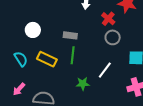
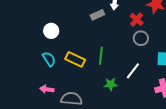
white circle: (33, 30) -> (51, 31), moved
gray rectangle: (70, 35) -> (97, 15), moved, turned -32
pink arrow: (19, 89) -> (47, 89), turned 56

